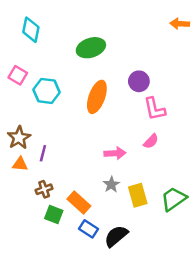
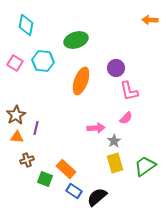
cyan hexagon: (47, 91) -> (43, 61), moved
gray star: (111, 184) -> (114, 141), moved
brown cross: (44, 189) -> (27, 160), moved

